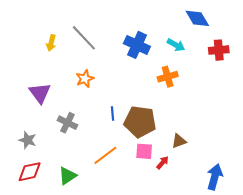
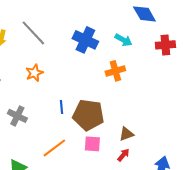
red arrow: (163, 163) -> (123, 155), moved

